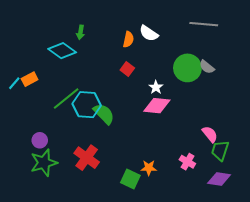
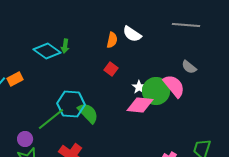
green arrow: (80, 32) -> (65, 46), moved
green circle: (187, 68) -> (156, 91), moved
green line: (66, 99) -> (51, 119), moved
pink semicircle: (210, 134) -> (174, 86), moved, size x1.4

